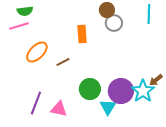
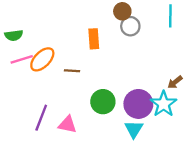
green semicircle: (25, 11) -> (14, 35), moved
pink line: (19, 26) -> (22, 59), moved
brown line: (63, 62) -> (72, 71), turned 32
brown arrow: (156, 80) -> (175, 82), moved
cyan triangle: (108, 107) -> (134, 129), moved

